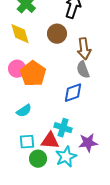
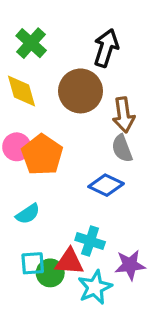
brown circle: (57, 34) -> (81, 91), size x1.4
blue diamond: (73, 93) -> (106, 185), turned 45
green circle: (38, 159) -> (50, 273), moved

